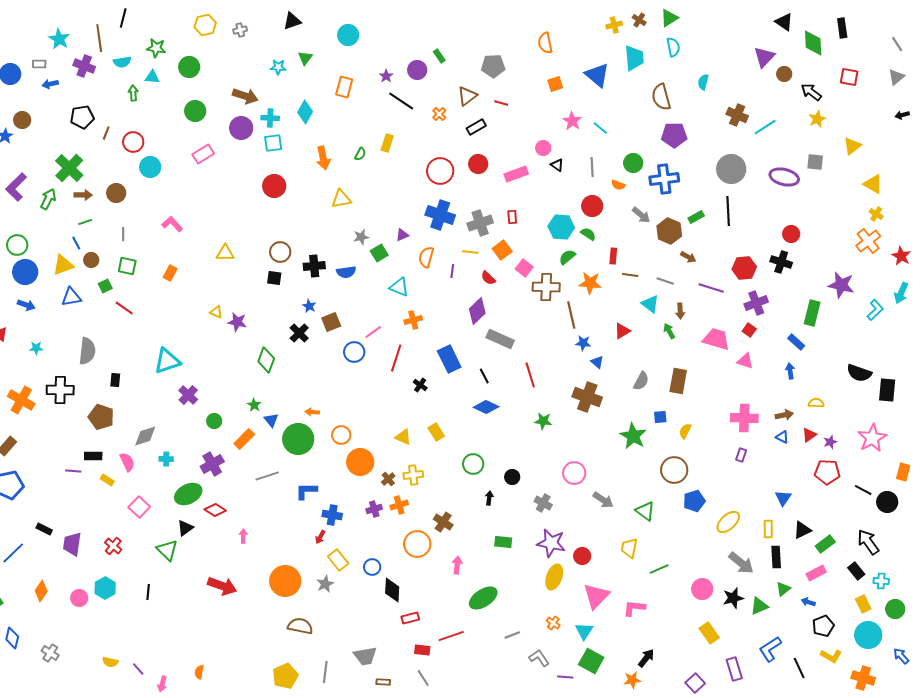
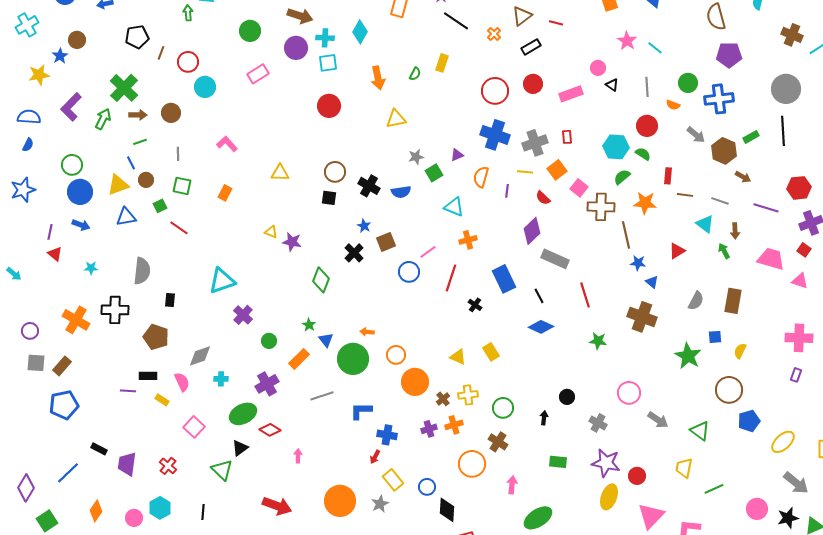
black cross: (314, 266) -> (369, 186), turned 35
green circle: (473, 464) -> (503, 408), moved

